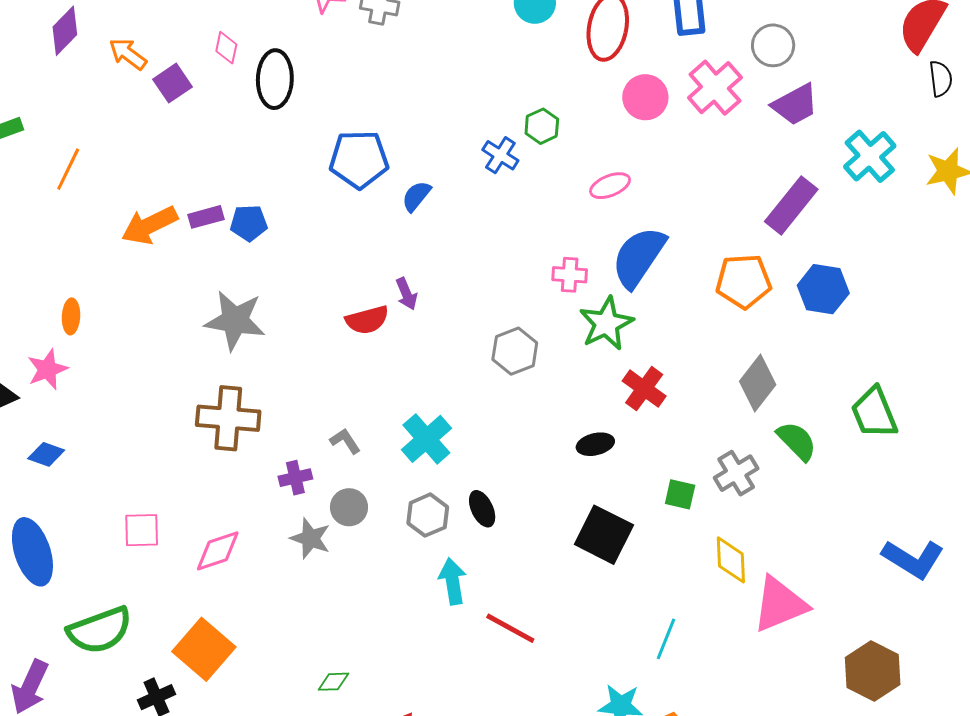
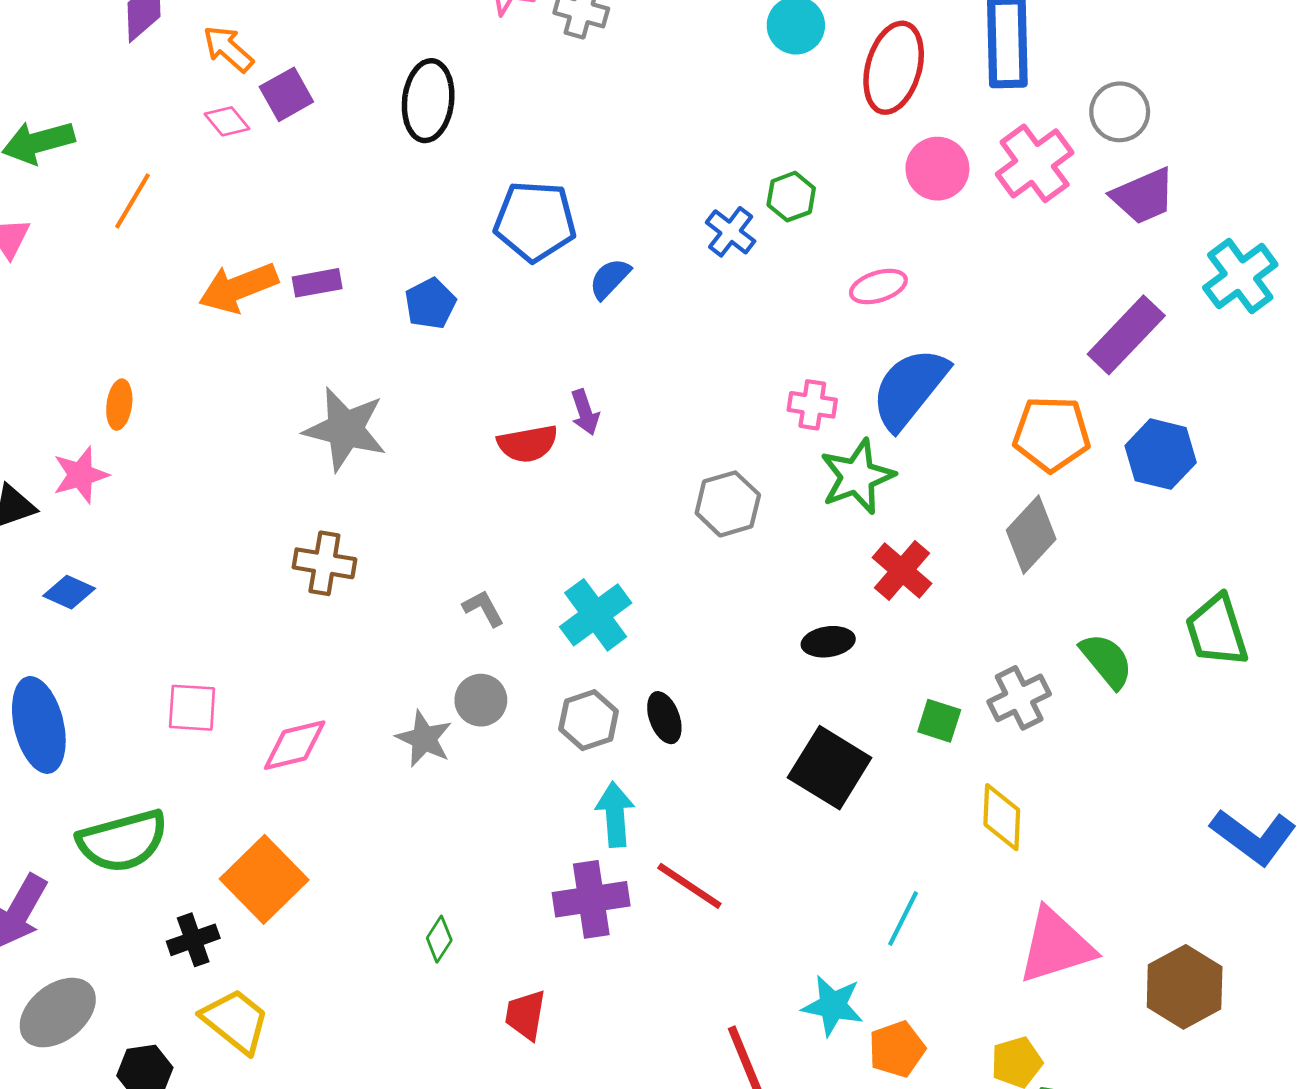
pink diamond: (226, 48) -> (227, 121), moved, turned -56
blue pentagon: (249, 223) -> (430, 304), moved, turned -30
gray diamond: (758, 383) -> (1031, 535), moved
brown cross: (228, 418) -> (324, 563), size x0.7
purple cross: (295, 478) -> (591, 899), moved, size x1.6
pink triangle: (780, 604) -> (1056, 946), moved
green diamond: (333, 682) -> (439, 939), turned -60

